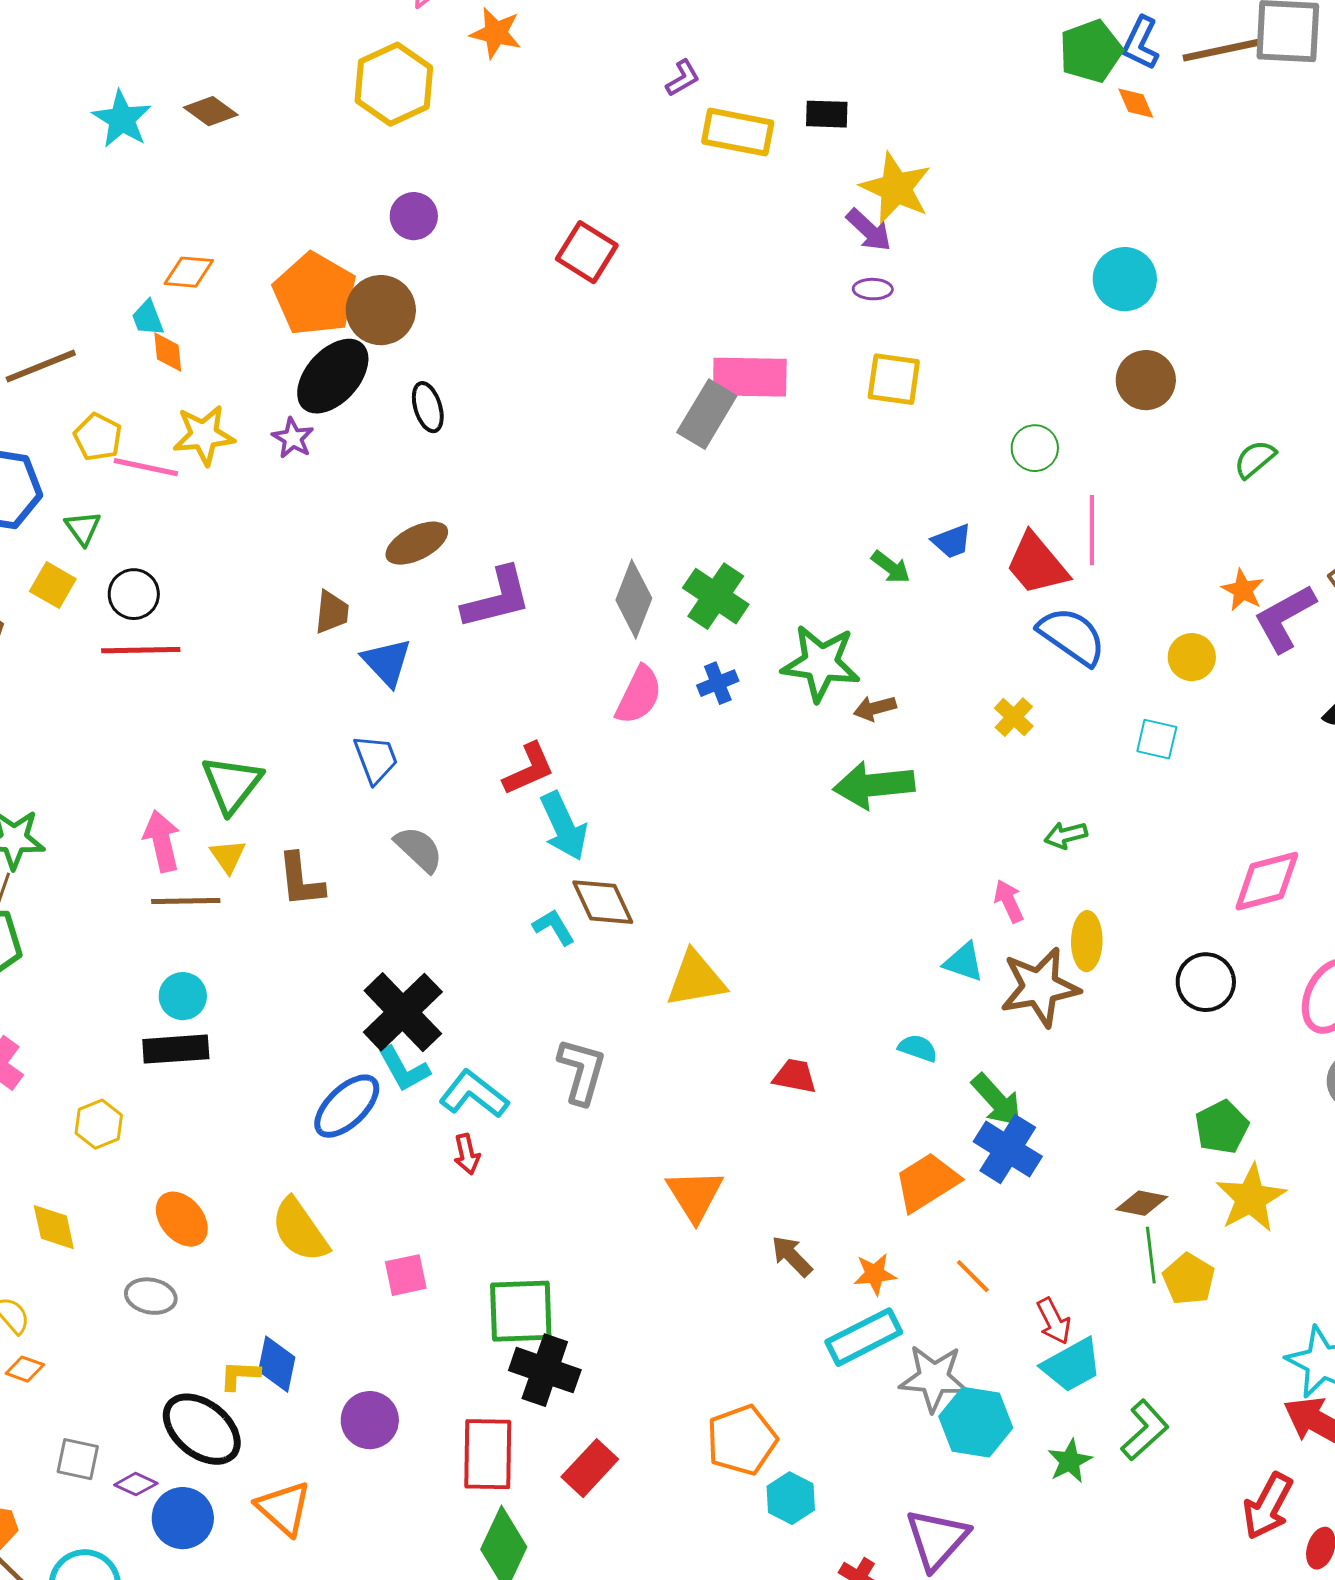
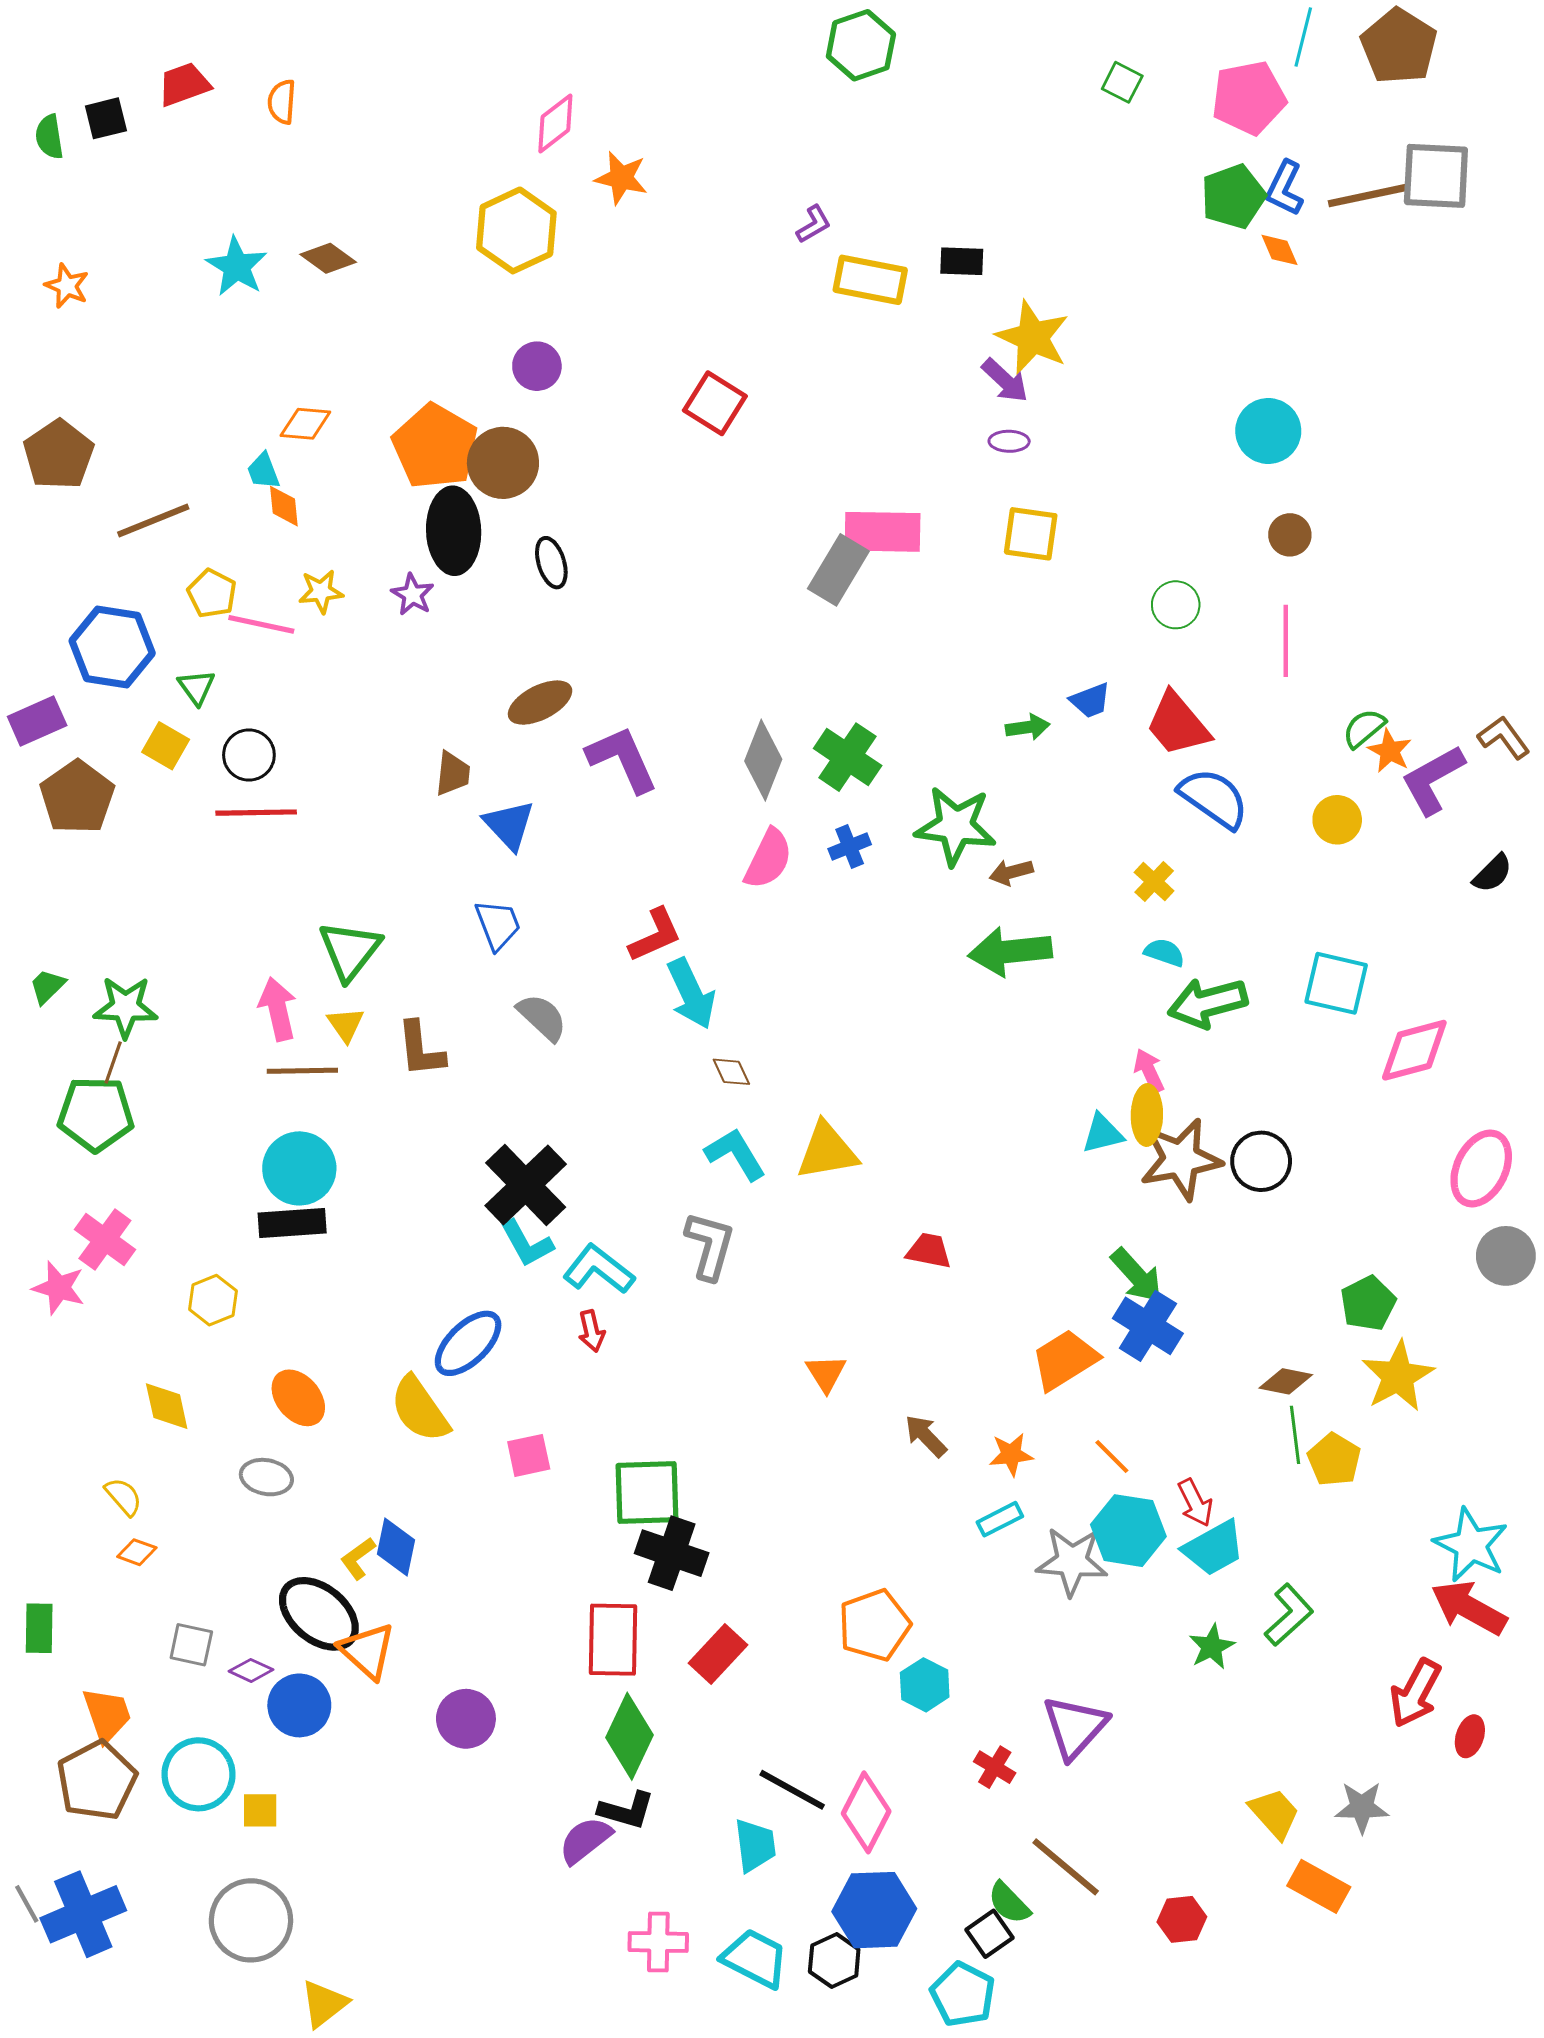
black ellipse: (333, 376) -> (454, 531), turned -44
brown circle: (1146, 380) -> (1290, 535), size x0.7
yellow star: (204, 435) -> (321, 591), size x0.7
green semicircle: (1255, 459) -> (1364, 728), moved
pink line: (1092, 530) -> (1286, 641), moved
green arrow: (891, 567) -> (1028, 727), turned -45
purple L-shape: (497, 598) -> (622, 759), turned -100
cyan square: (1157, 739) -> (1336, 983), moved, size x1.5
green arrow: (1066, 835) -> (1208, 1003), size x1.8
brown diamond: (603, 902) -> (731, 1072), size x0.6
cyan L-shape: (554, 927) -> (735, 1154), moved, size x1.4
yellow ellipse: (1087, 941) -> (1147, 1115), moved
cyan triangle: (964, 962) -> (1103, 1134), turned -33
black circle: (1206, 982) -> (1261, 1161), moved
cyan circle: (183, 996) -> (299, 1168), size x1.5
cyan semicircle: (918, 1048) -> (1164, 952), moved
blue ellipse: (347, 1106) -> (468, 1343), moved
orange triangle: (695, 1195) -> (826, 1373), size x0.7
cyan rectangle: (864, 1337) -> (1000, 1519), size x0.6
yellow L-shape: (240, 1375) -> (358, 1558), turned -39
purple circle: (370, 1420) -> (466, 1719), moved
cyan hexagon: (976, 1422) -> (1128, 1531), moved
orange triangle: (284, 1508) -> (367, 1651), moved

